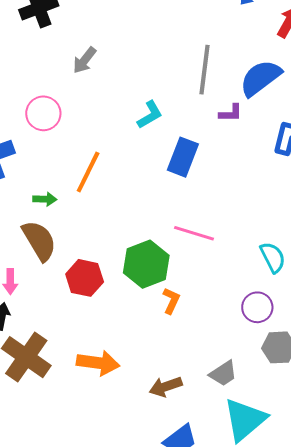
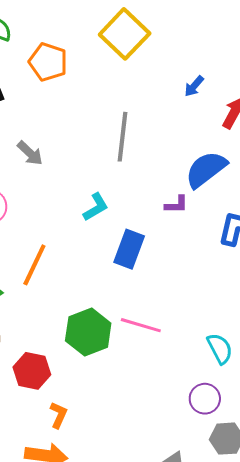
gray arrow: (85, 60) -> (30, 153), turned -84
gray line: (204, 70) -> (122, 137), moved
green hexagon: (146, 264) -> (88, 332), moved
orange L-shape: (171, 301) -> (59, 415), moved

